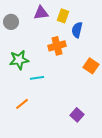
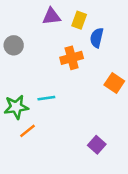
gray circle: (11, 22) -> (14, 45), moved
green star: (19, 60) -> (16, 107), moved

